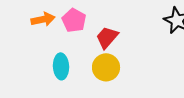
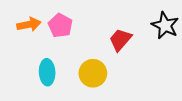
red trapezoid: (107, 37) -> (120, 40), moved

